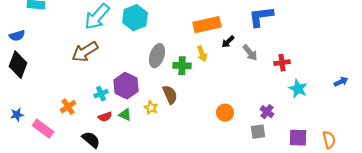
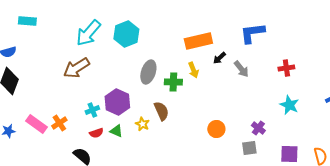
red cross: (282, 63) -> (286, 68), moved
pink rectangle: (43, 129) -> (36, 124), moved

